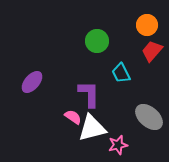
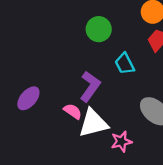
purple ellipse: (32, 82) -> (28, 98), moved
purple L-shape: (89, 94) -> (90, 86), turned 36

